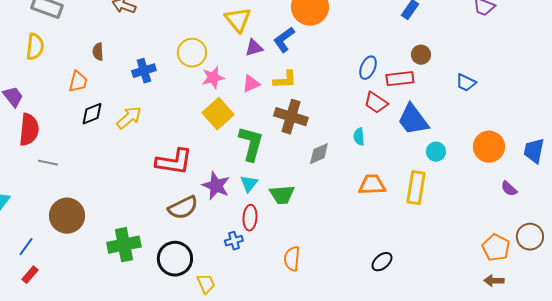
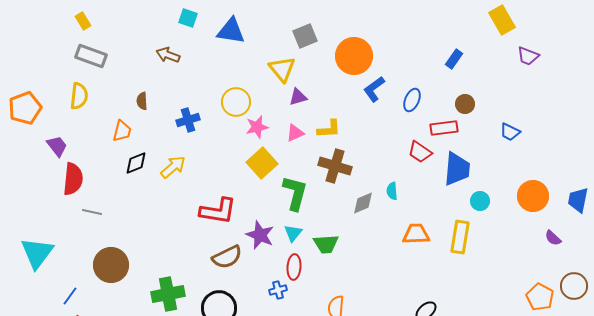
blue L-shape: (284, 40) -> (374, 89), moved
blue ellipse: (368, 68) -> (412, 100), moved
blue trapezoid: (413, 120) -> (457, 169), turned -138
cyan semicircle: (359, 137) -> (392, 191), moved

